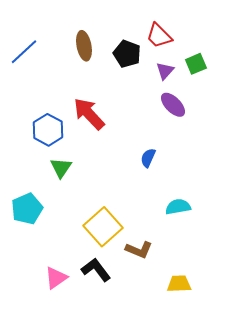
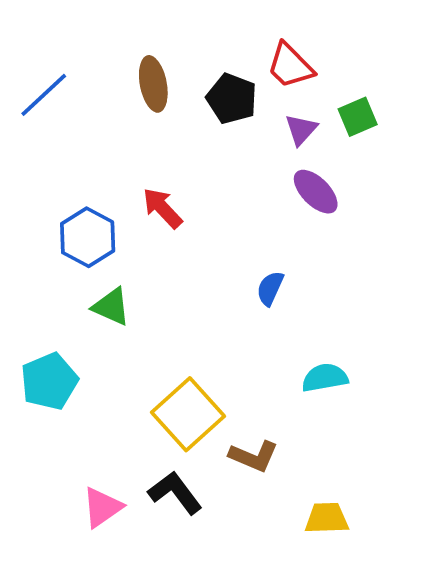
red arrow: (89, 114) -> (162, 208), size x0.7
green triangle: (61, 168) -> (111, 307), turned -40

